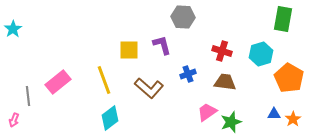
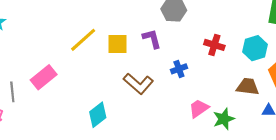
yellow line: (104, 80) -> (83, 40), moved, turned 68
brown trapezoid: (225, 82) -> (248, 87), moved

